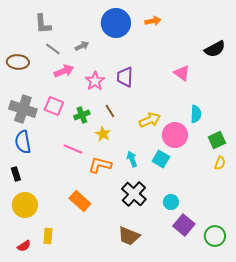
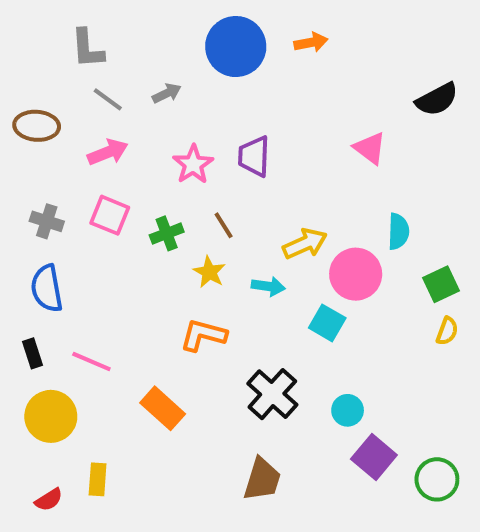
pink arrow: (64, 71) -> (108, 152), moved
gray cross: (23, 109) -> (47, 221), size x0.6
pink line: (73, 149) -> (91, 362), moved
cyan arrow: (132, 159) -> (268, 286), moved, turned 119
brown trapezoid: (129, 236) -> (262, 479), turned -95

